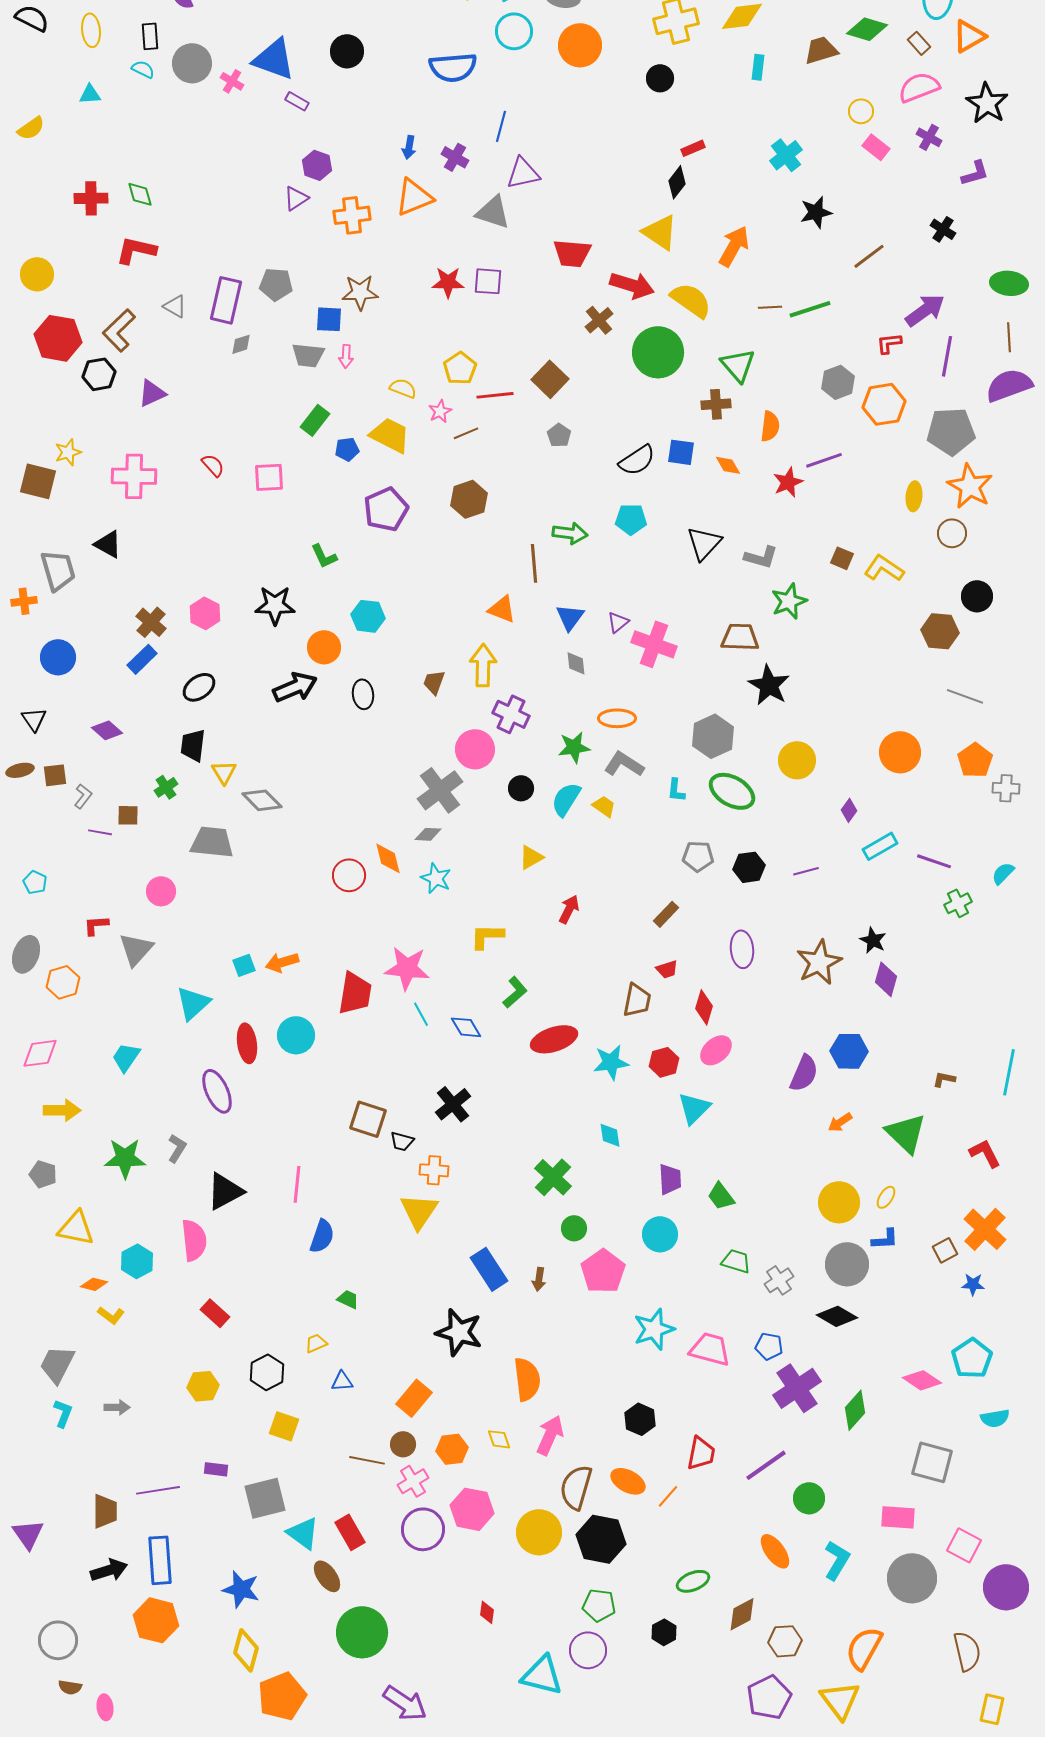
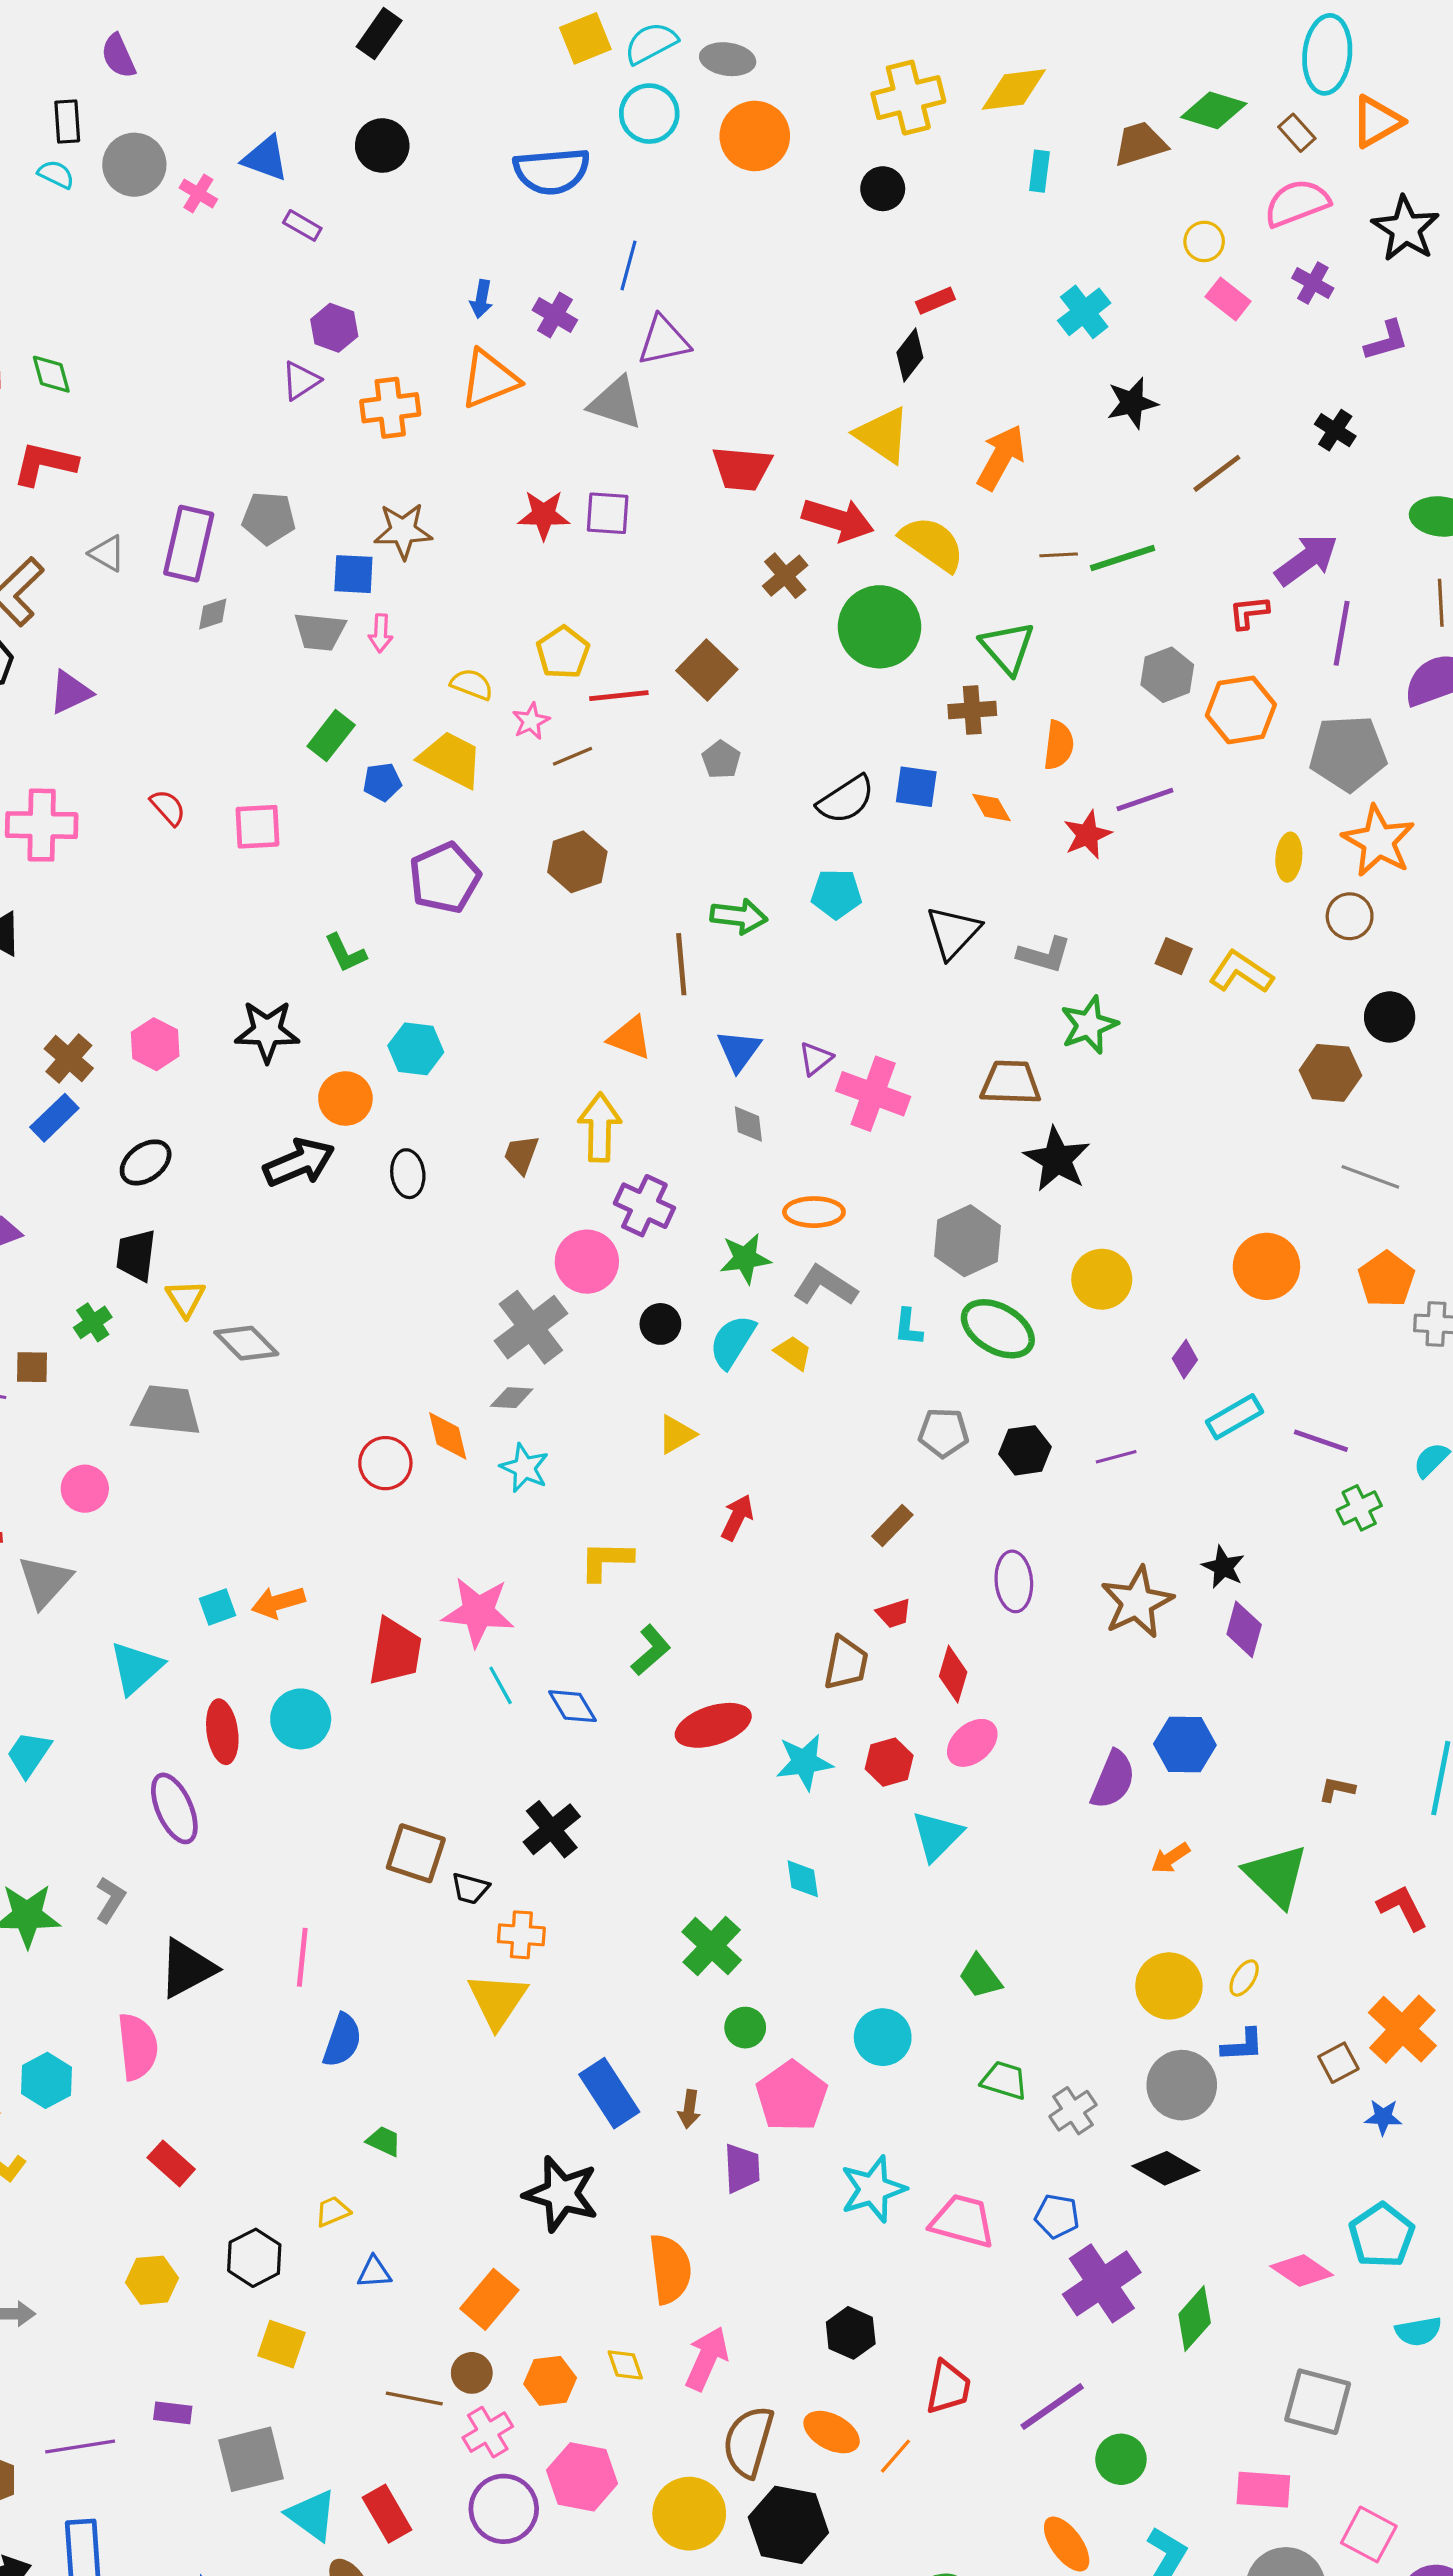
blue triangle: (274, 59) -> (265, 158), size x0.7
purple trapezoid: (670, 1179) -> (742, 2168), moved

